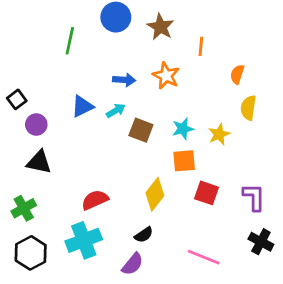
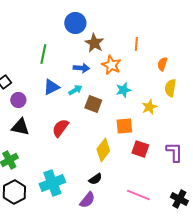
brown star: (160, 27) -> (94, 43), moved
green line: (70, 41) -> (43, 54), moved
cyan star: (183, 129) -> (123, 90), moved
red semicircle: (95, 200) -> (60, 128), moved, turned -30
black cross: (261, 242) -> (179, 199), moved

